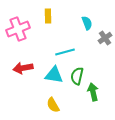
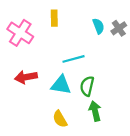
pink cross: (18, 29) -> (20, 33), turned -35
gray cross: (105, 38) -> (119, 28), moved
green arrow: (93, 92) -> (95, 111), moved

